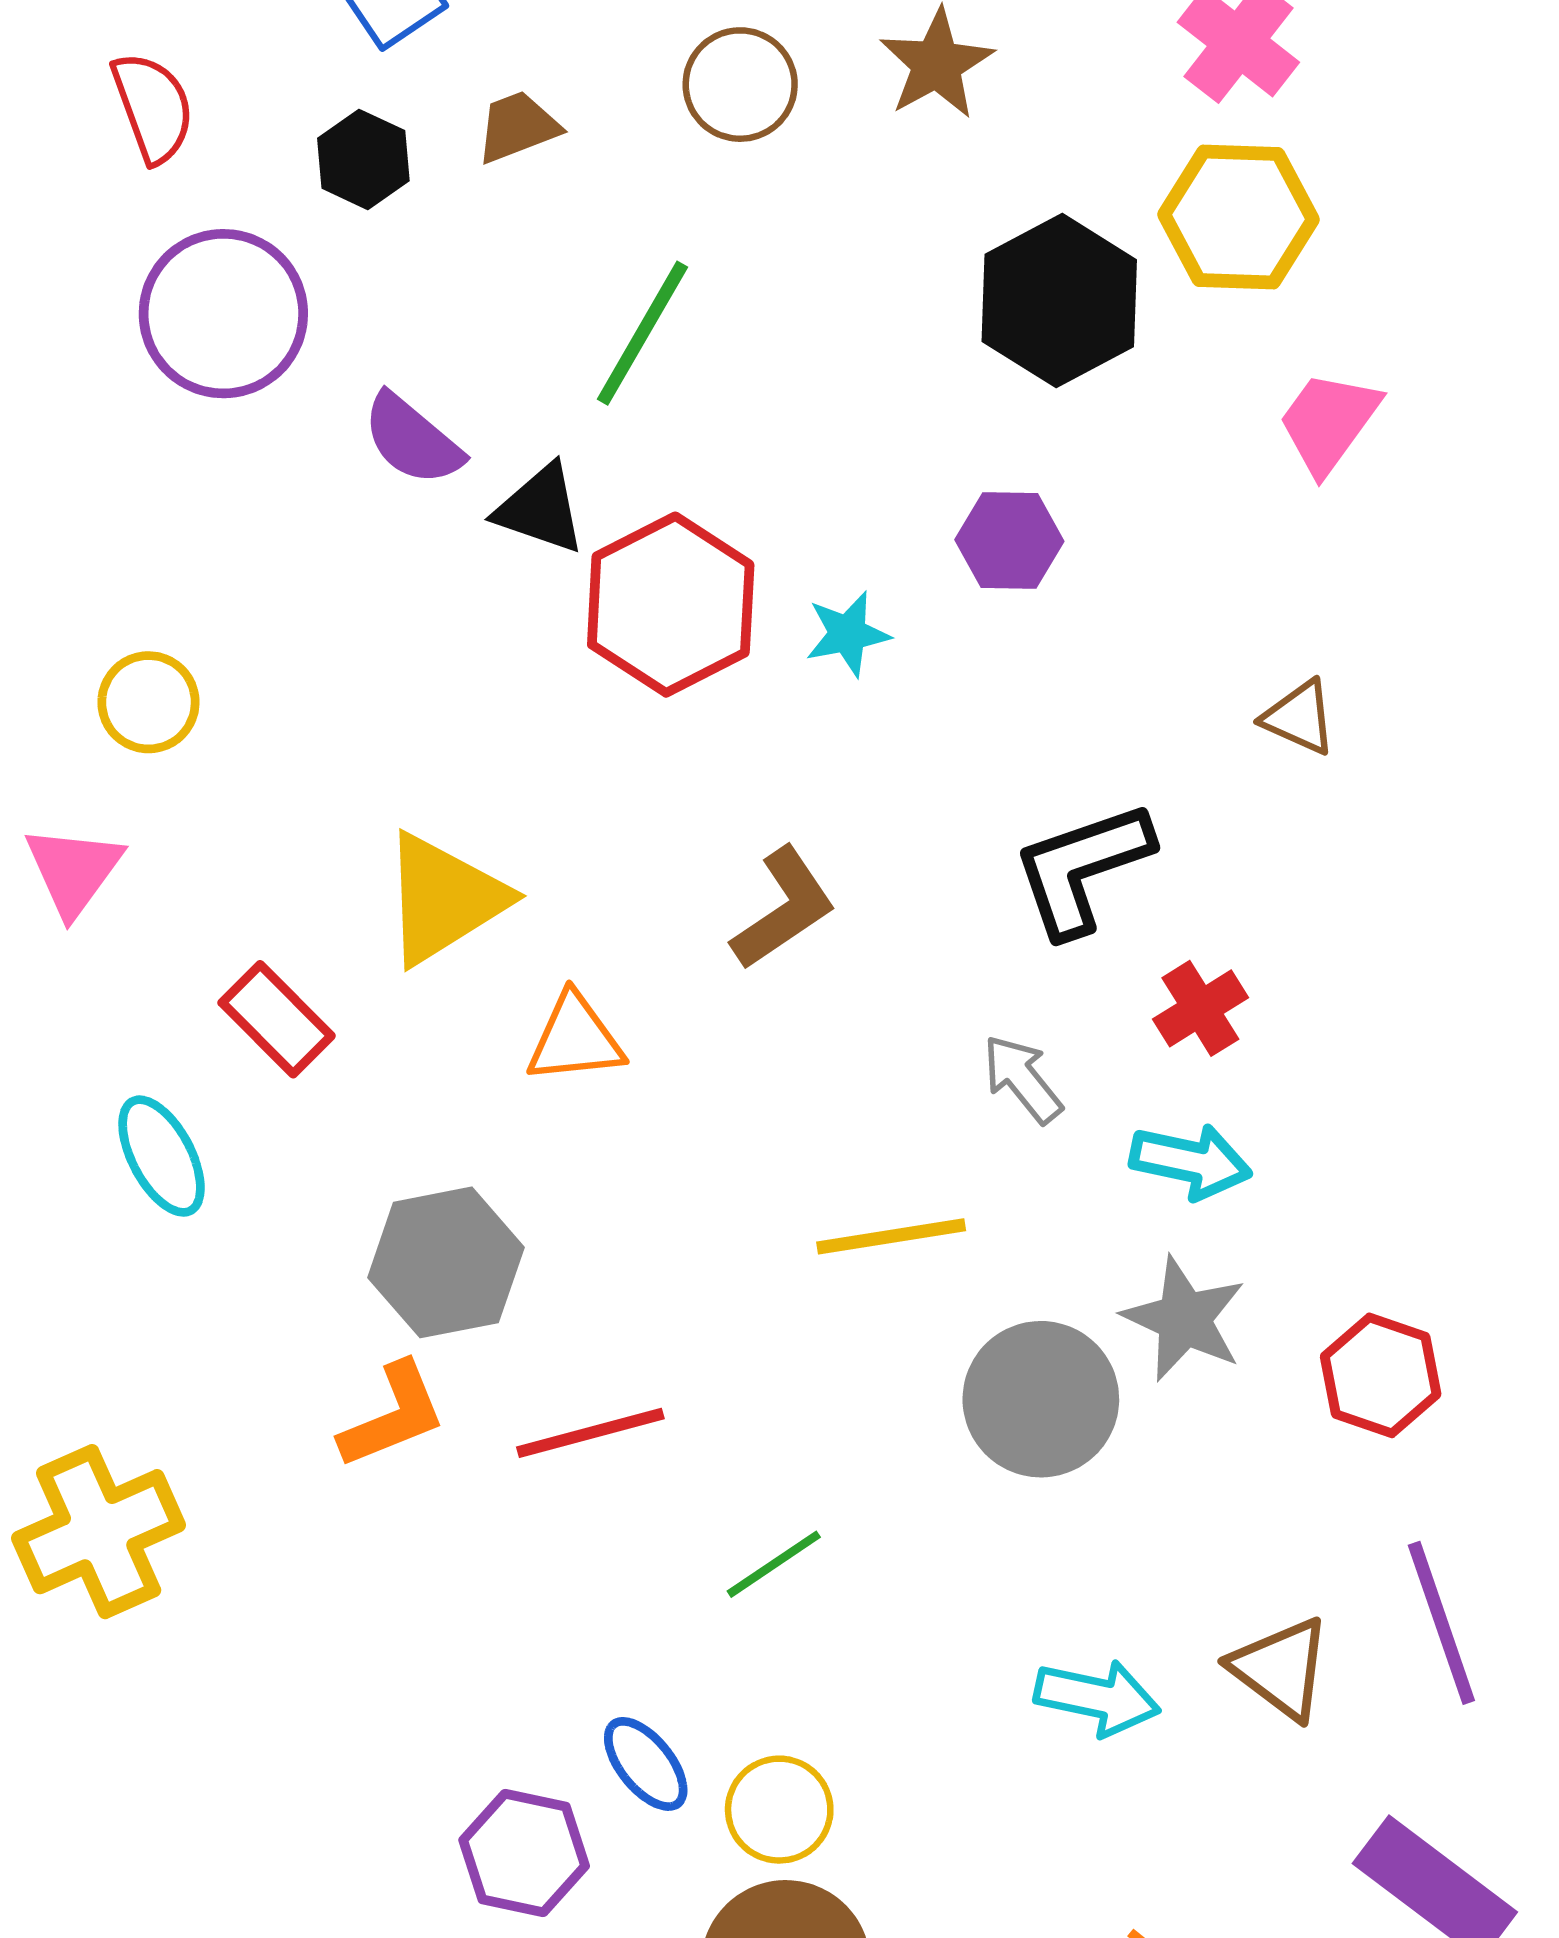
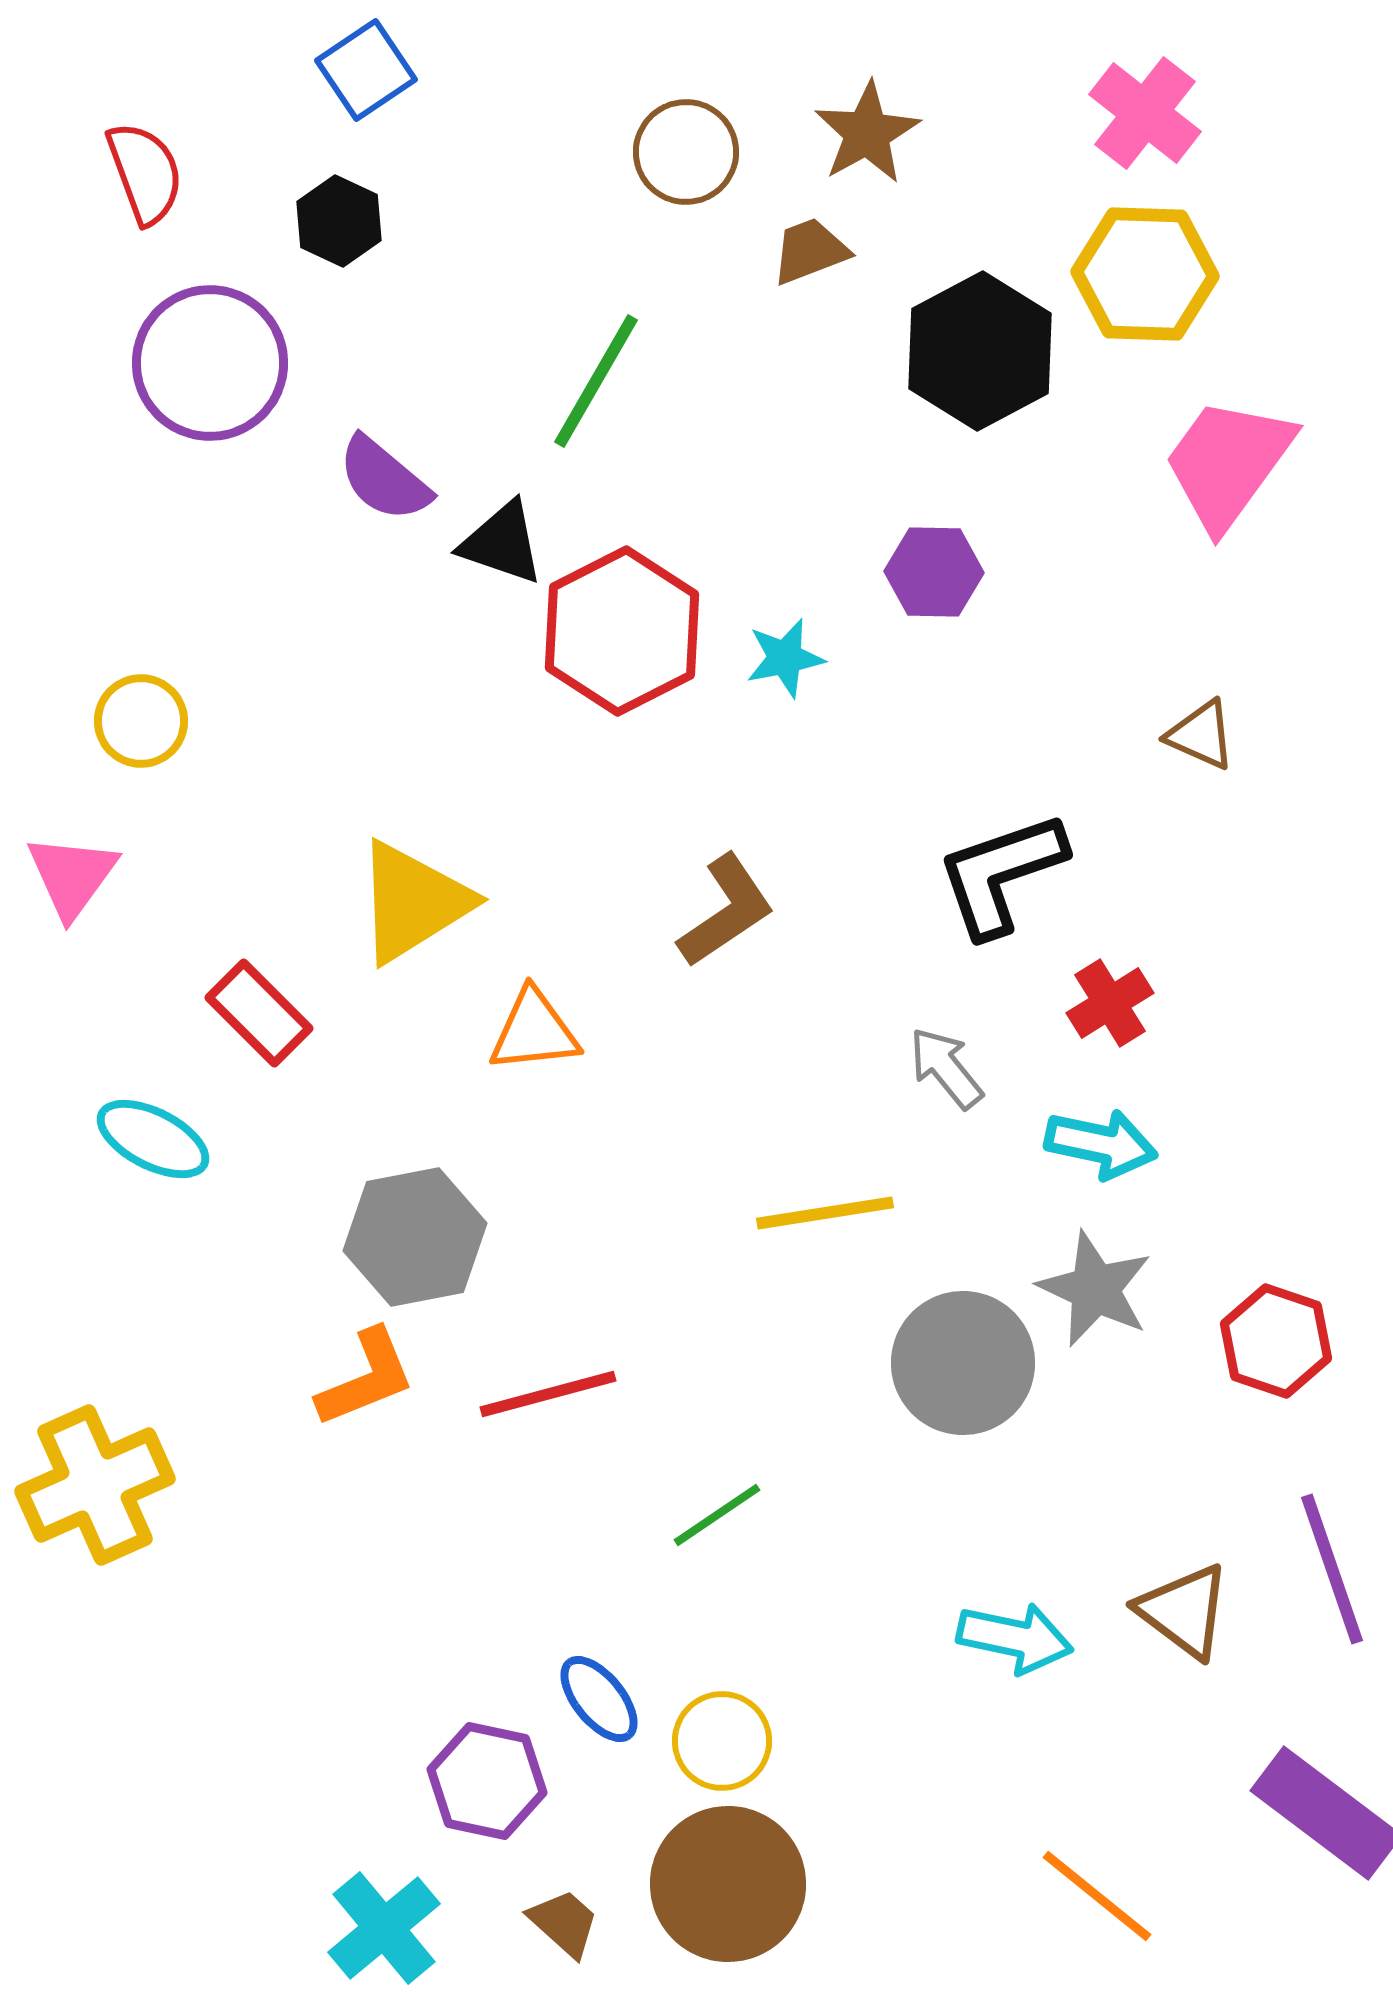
brown trapezoid: (518, 127) -> (810, 251), moved
pink trapezoid: (1329, 422) -> (1228, 463), size x1.4
cyan ellipse: (162, 1156) -> (153, 1139), turned -35

